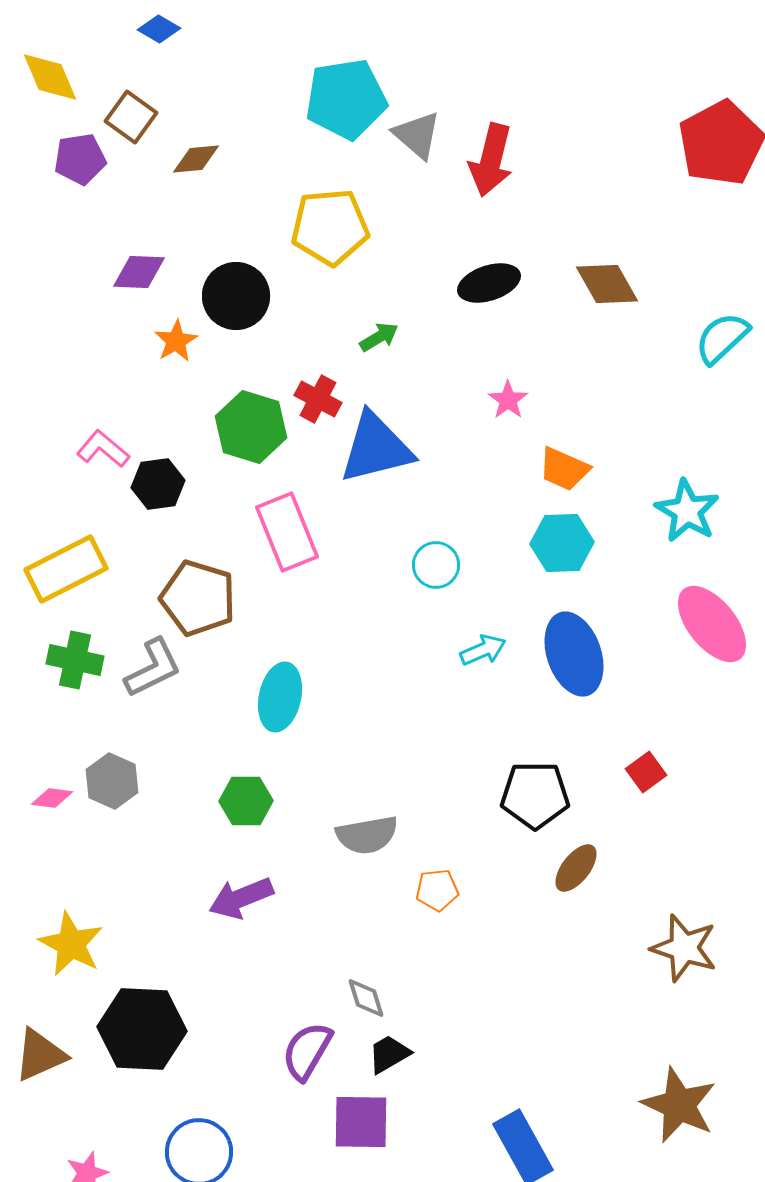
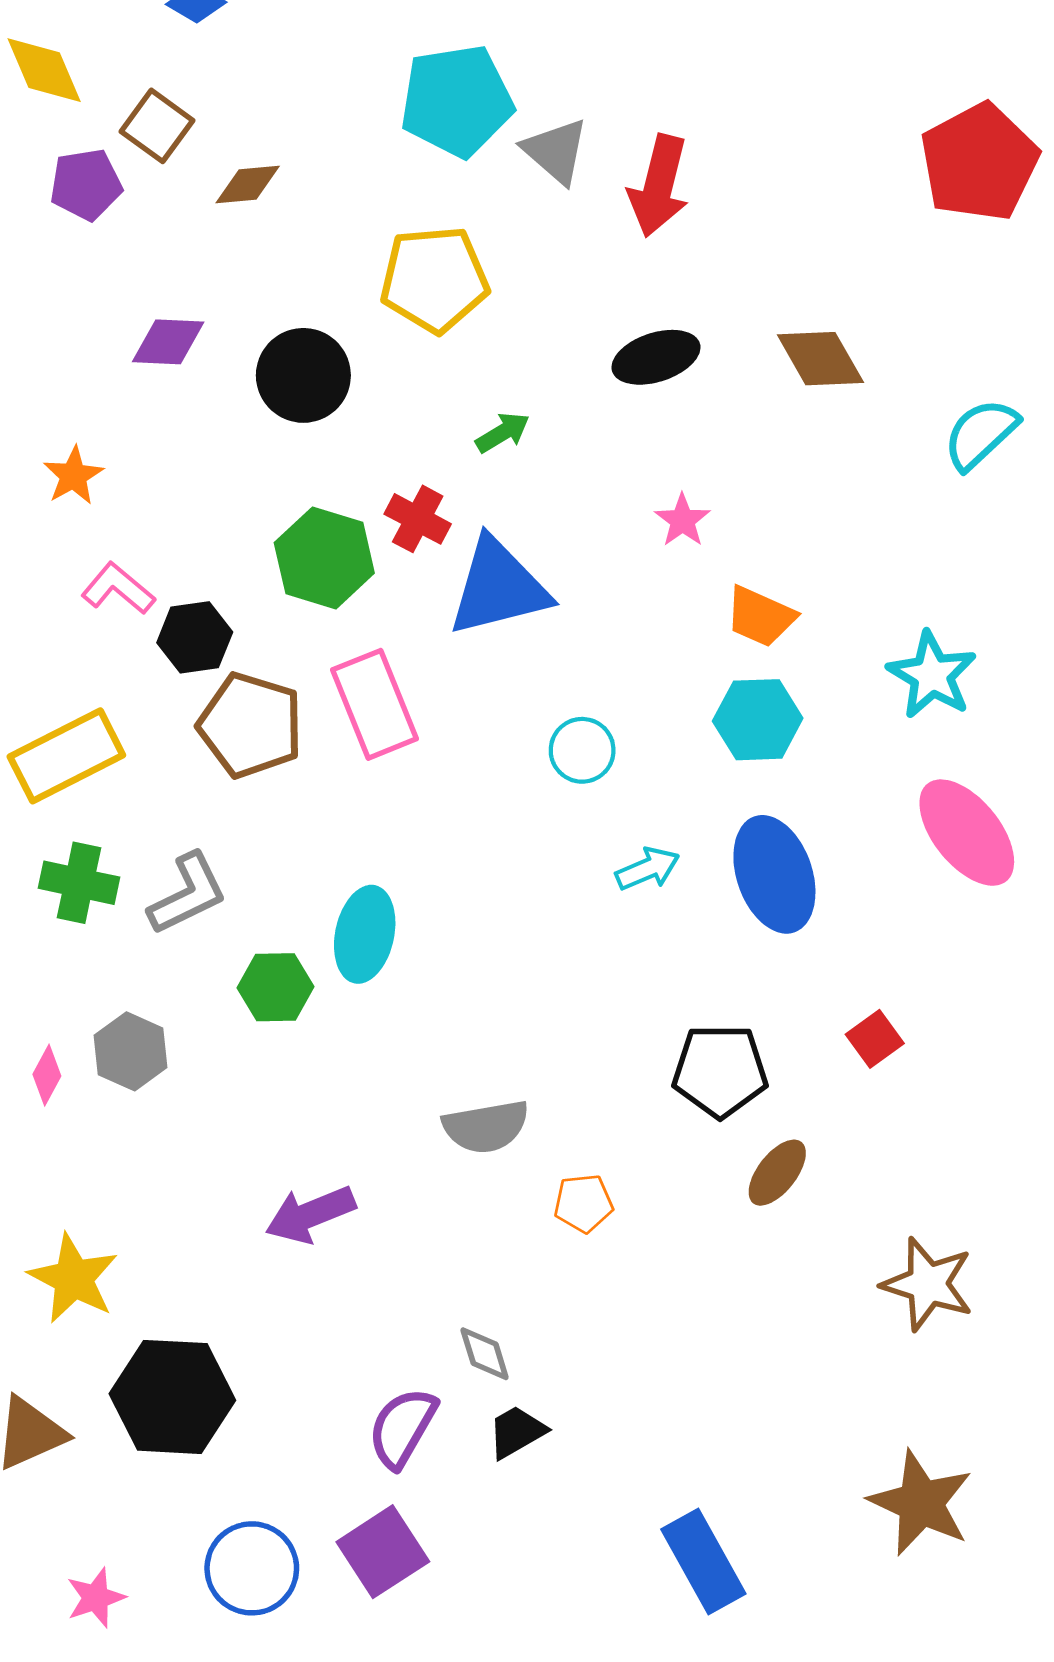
orange star: (176, 341) -> (73, 476), moved
brown pentagon: (198, 598) -> (250, 725), moved
pink diamond: (52, 798) -> (47, 1075), turned -69
green hexagon: (246, 801) -> (275, 987), moved
purple square: (361, 1122) -> (383, 1552), moved, turned -34

